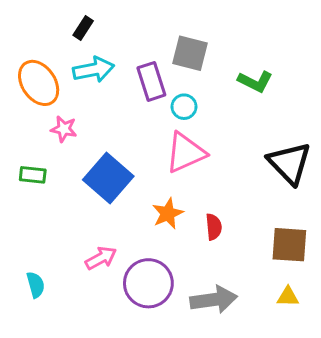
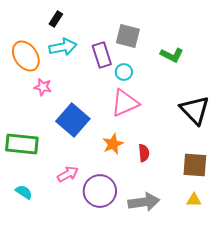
green rectangle: (33, 175) -> (22, 144), moved, size x1.8
cyan semicircle: (36, 285) -> (24, 192), turned -42

